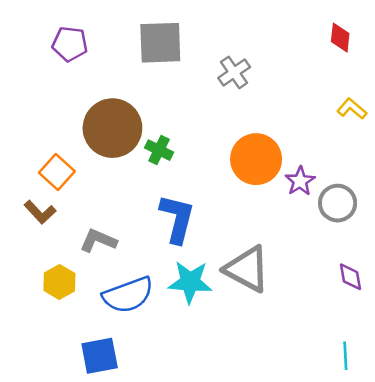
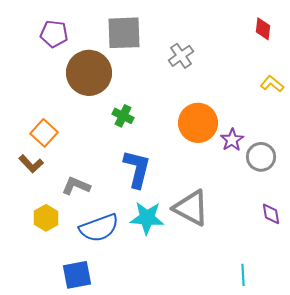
brown circle: (112, 128) -> (89, 73), moved
cyan line: (345, 356) -> (243, 275), moved

